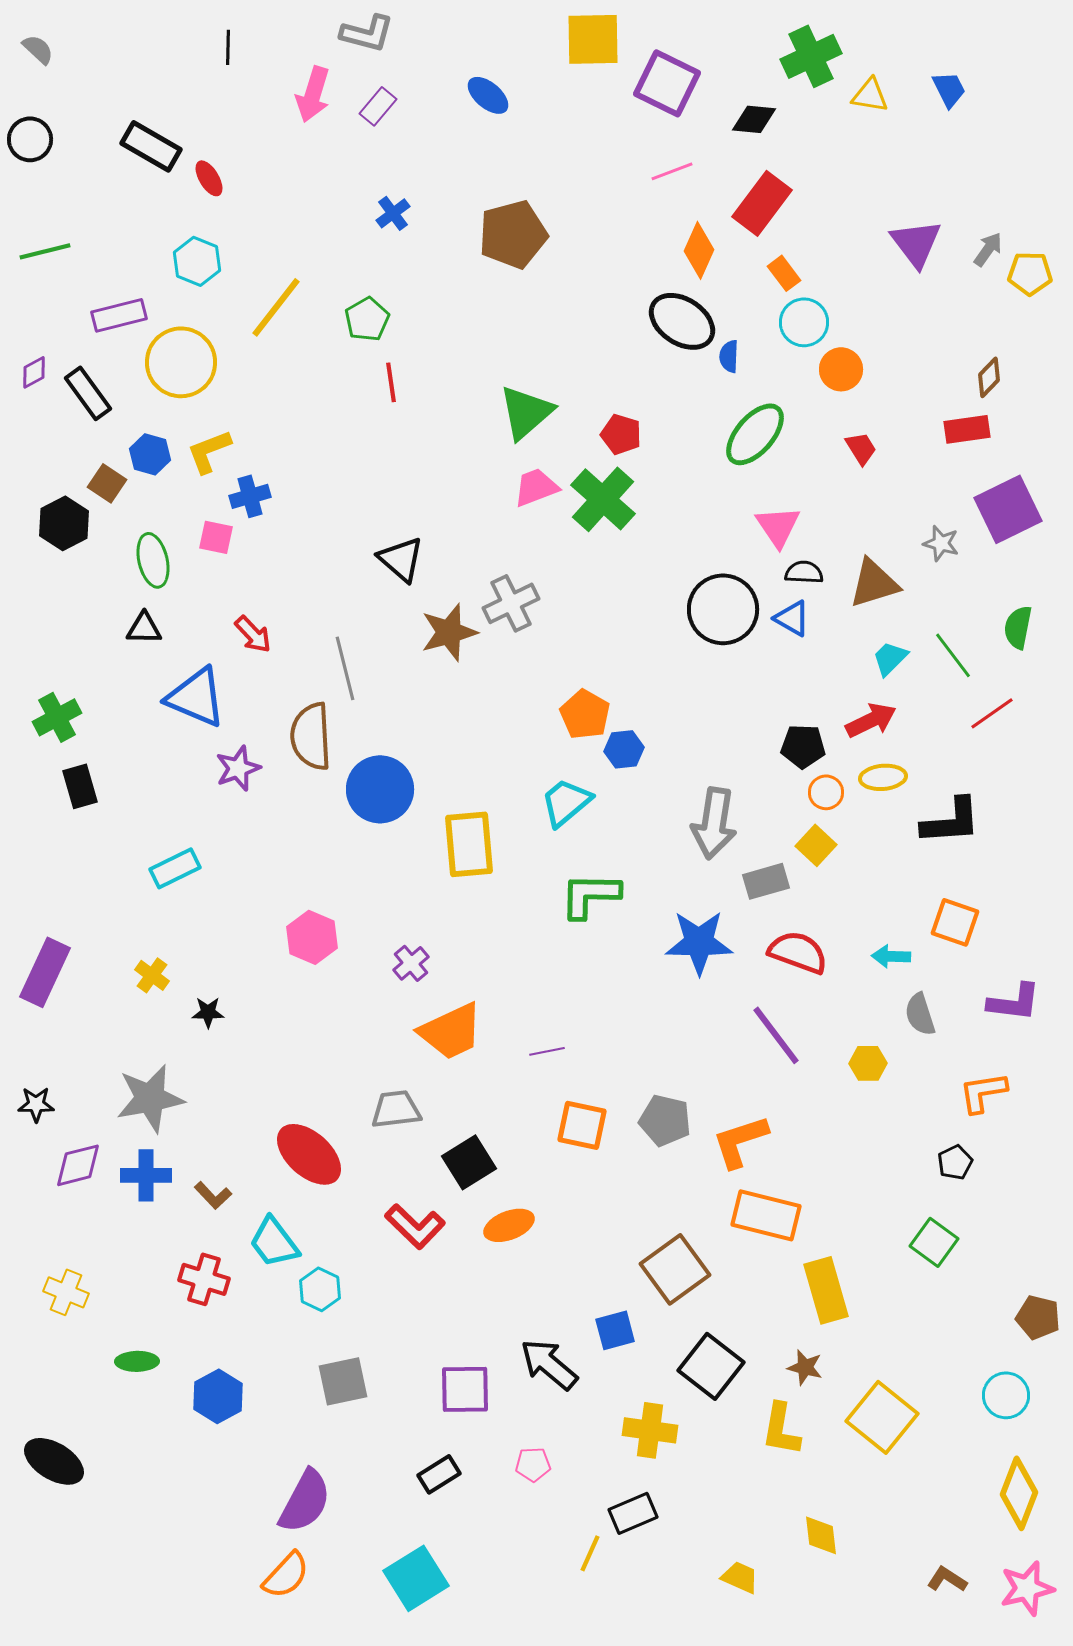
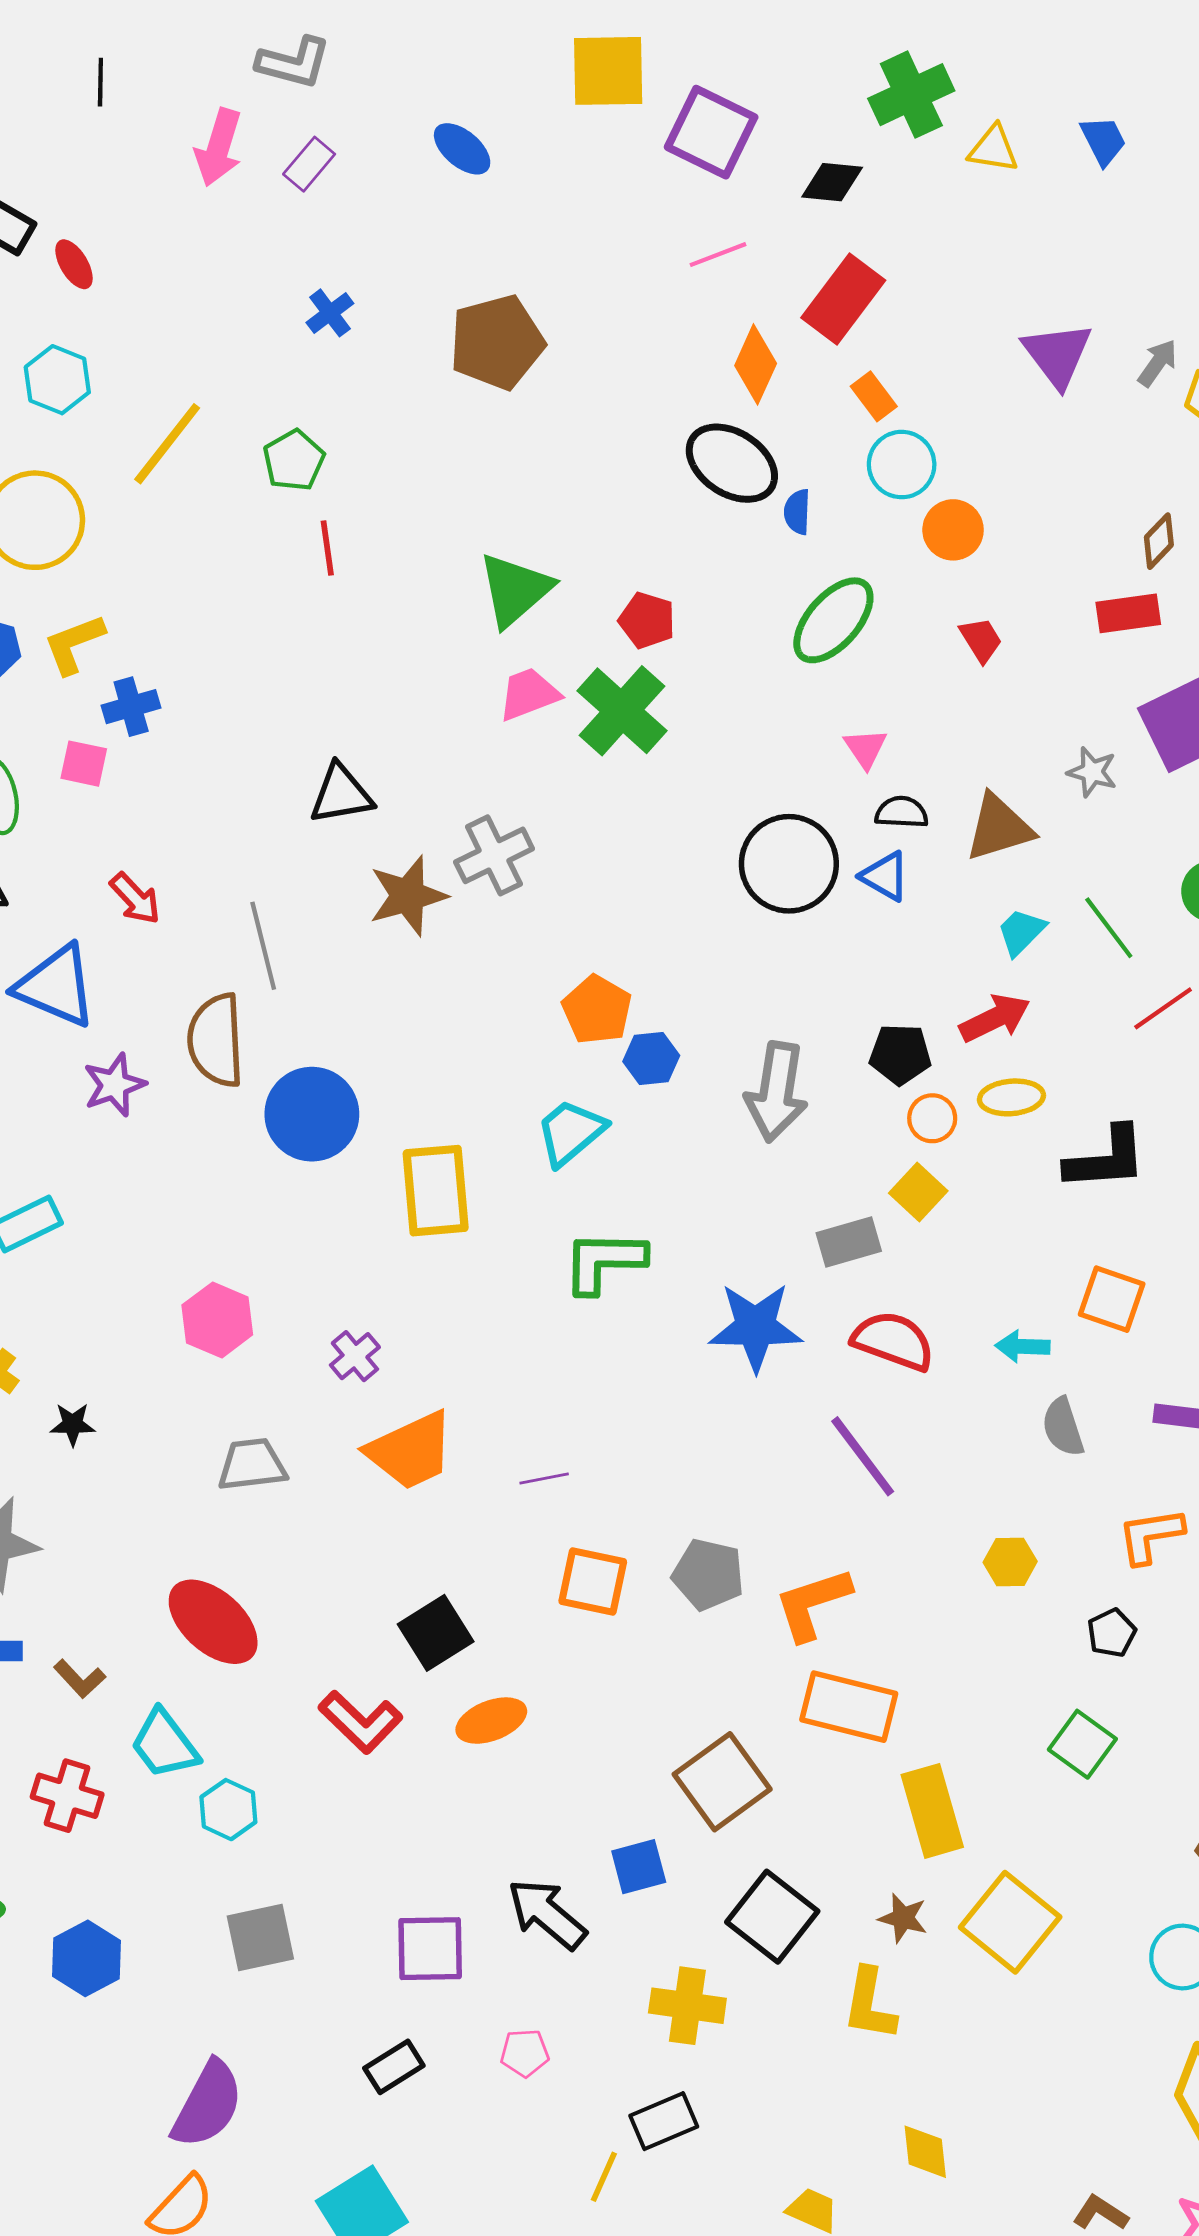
pink triangle: (778, 526) -> (865, 748), size x0.7
black triangle: (401, 559) -> (341, 794), turned -51
gray arrow: (714, 823) -> (776, 1092), moved
yellow hexagon: (868, 1063) -> (1010, 1562), moved
gray trapezoid: (396, 1109) -> (252, 1465), moved
yellow square: (882, 1417) -> (1010, 1922), moved

